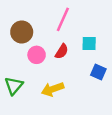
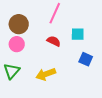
red semicircle: (62, 51) -> (54, 41), turned -96
pink circle: (37, 55) -> (17, 44), moved

